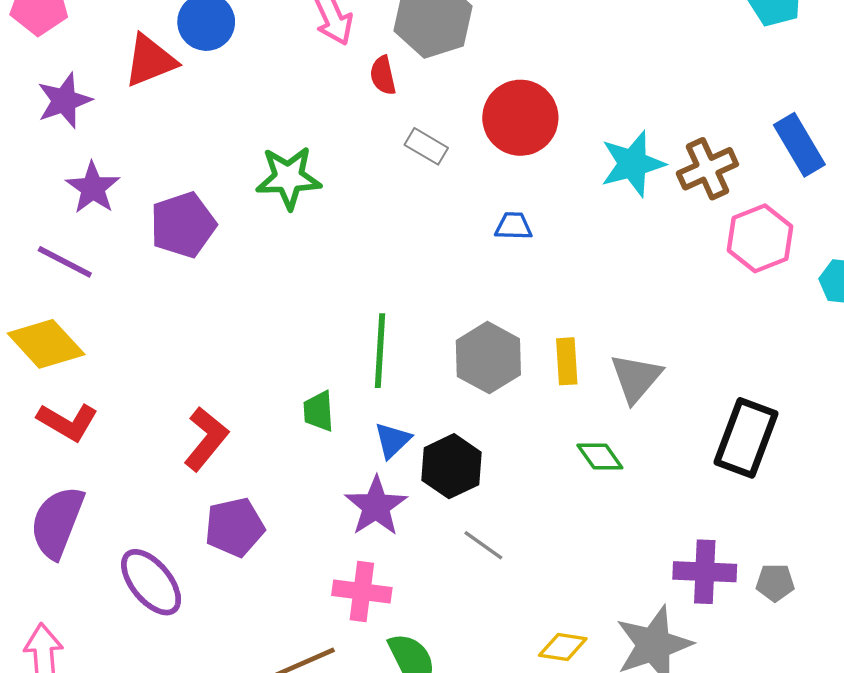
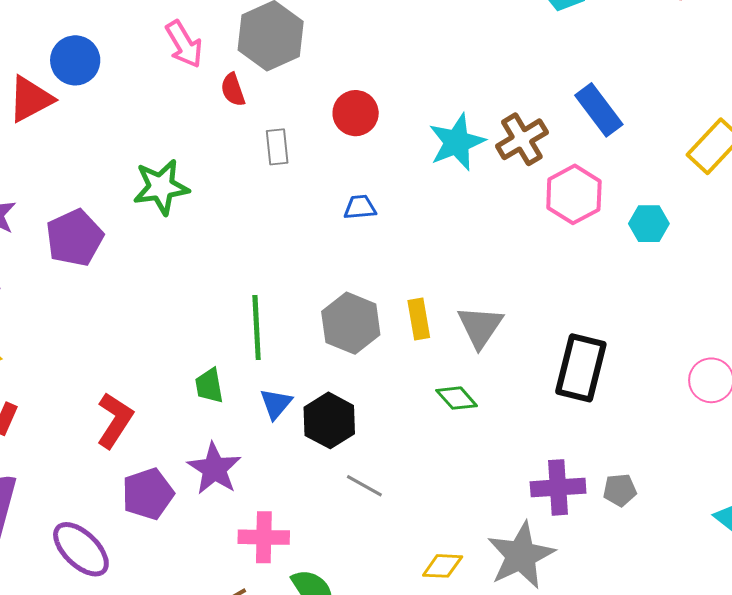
red circle: (520, 118) -> (356, 113), size x0.7
gray rectangle: (426, 146) -> (277, 147), turned 60
purple star: (376, 506) -> (214, 469), moved

